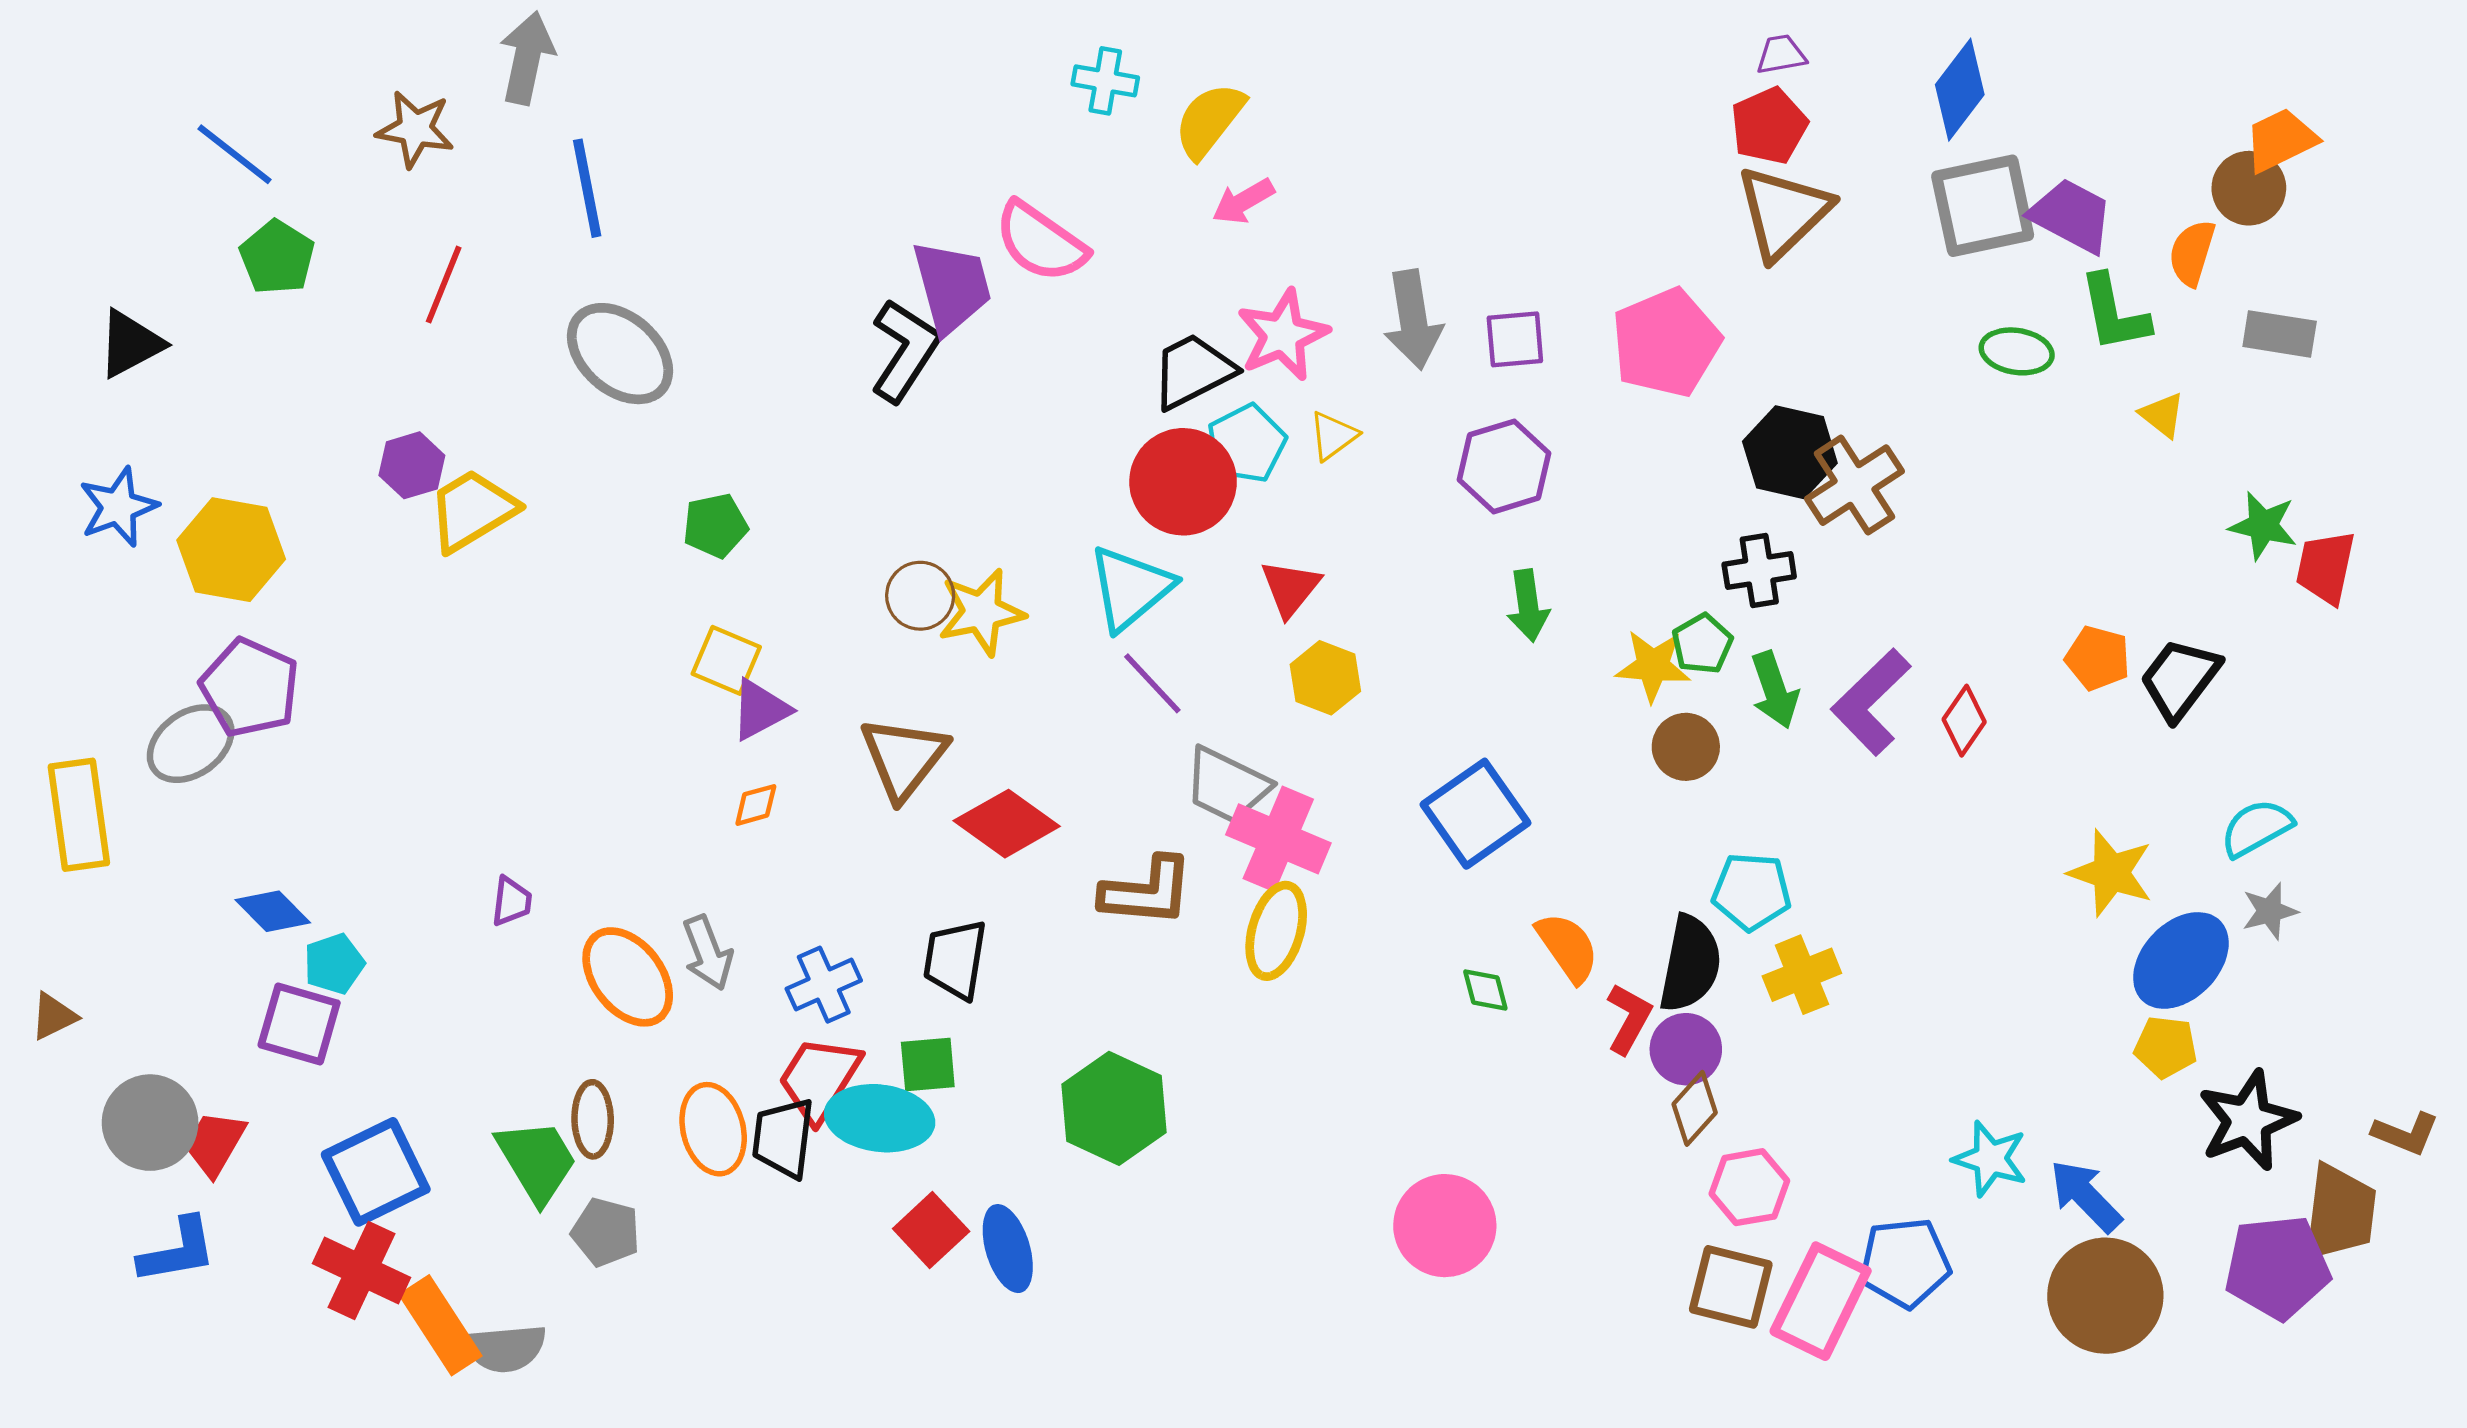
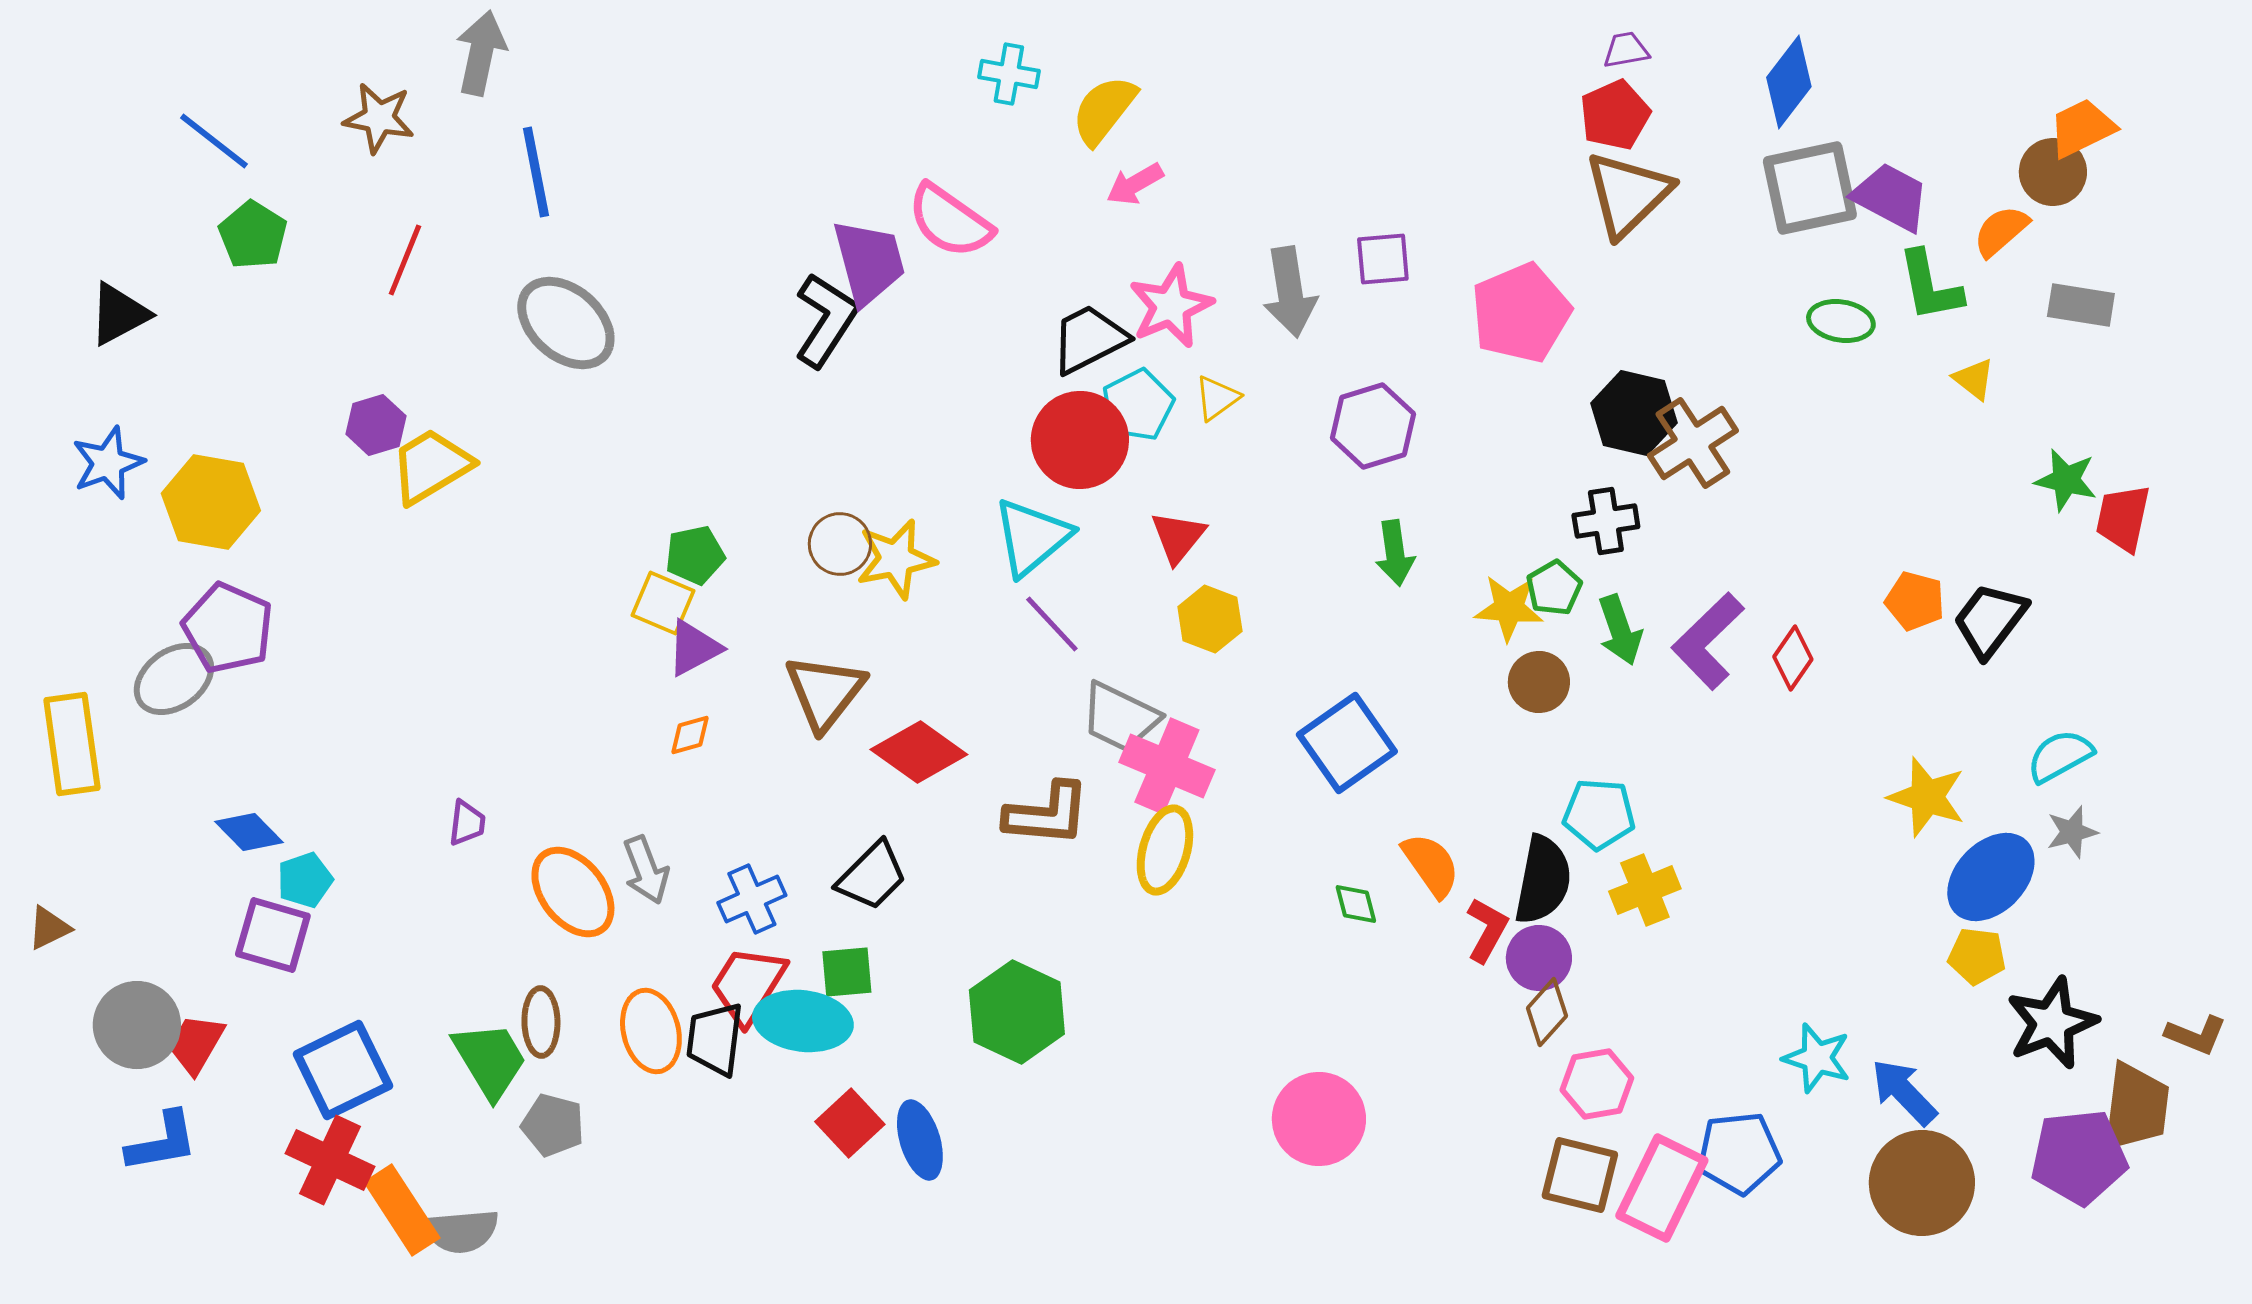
orange semicircle: (2192, 253) -> (2001, 231), turned 32
purple square: (1515, 339) -> (1383, 259), moved
green pentagon: (715, 526) -> (695, 555), moved
black trapezoid: (955, 959) -> (872, 876), turned -144

